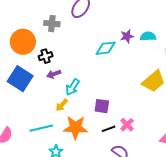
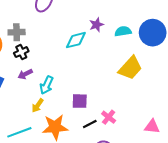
gray cross: (52, 24) -> (17, 32), moved
cyan semicircle: (148, 36) -> (123, 31), moved
black cross: (46, 56) -> (21, 52), moved

